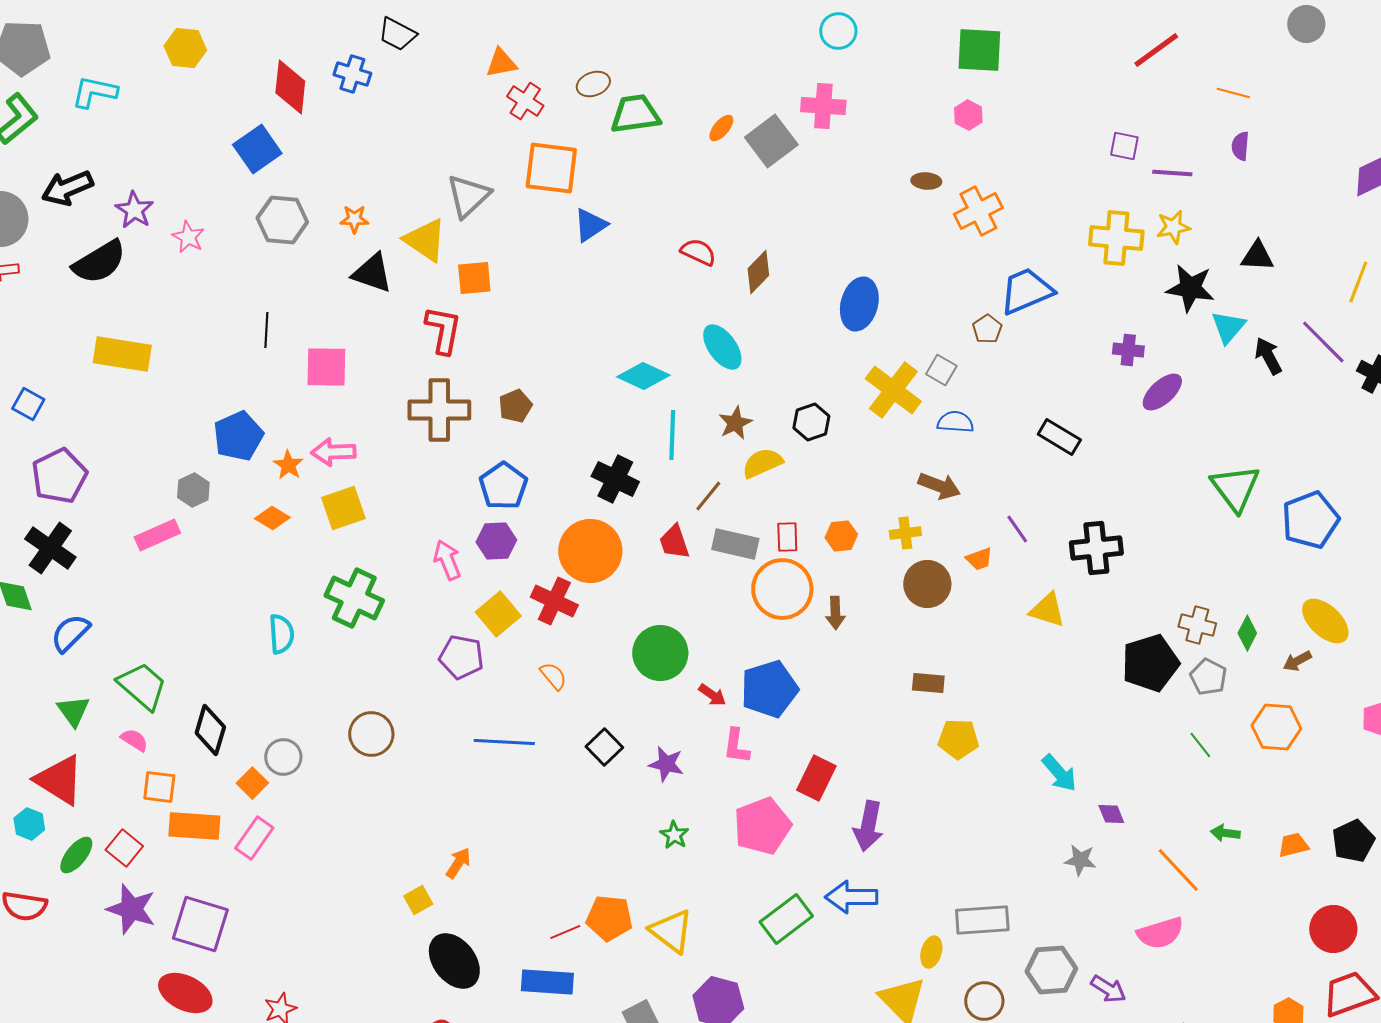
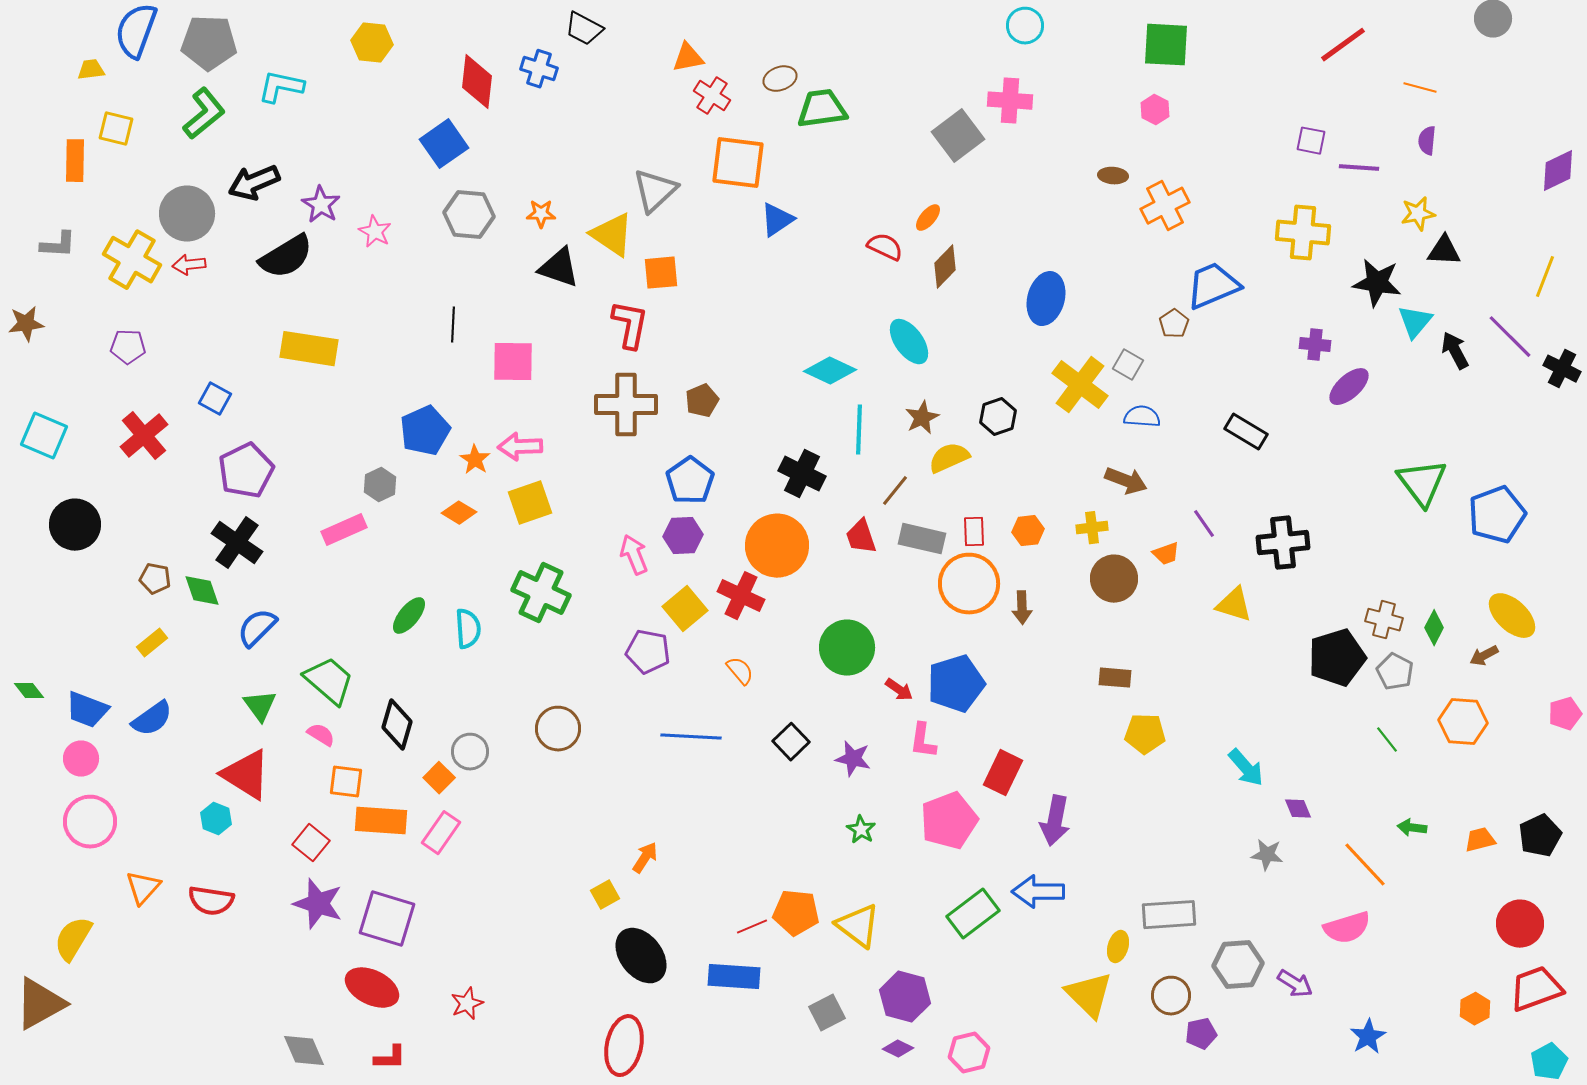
orange ellipse: (721, 128) -> (928, 218), moved
yellow star: (1173, 227) -> (1418, 214), moved
green ellipse: (76, 855) -> (409, 616), moved

